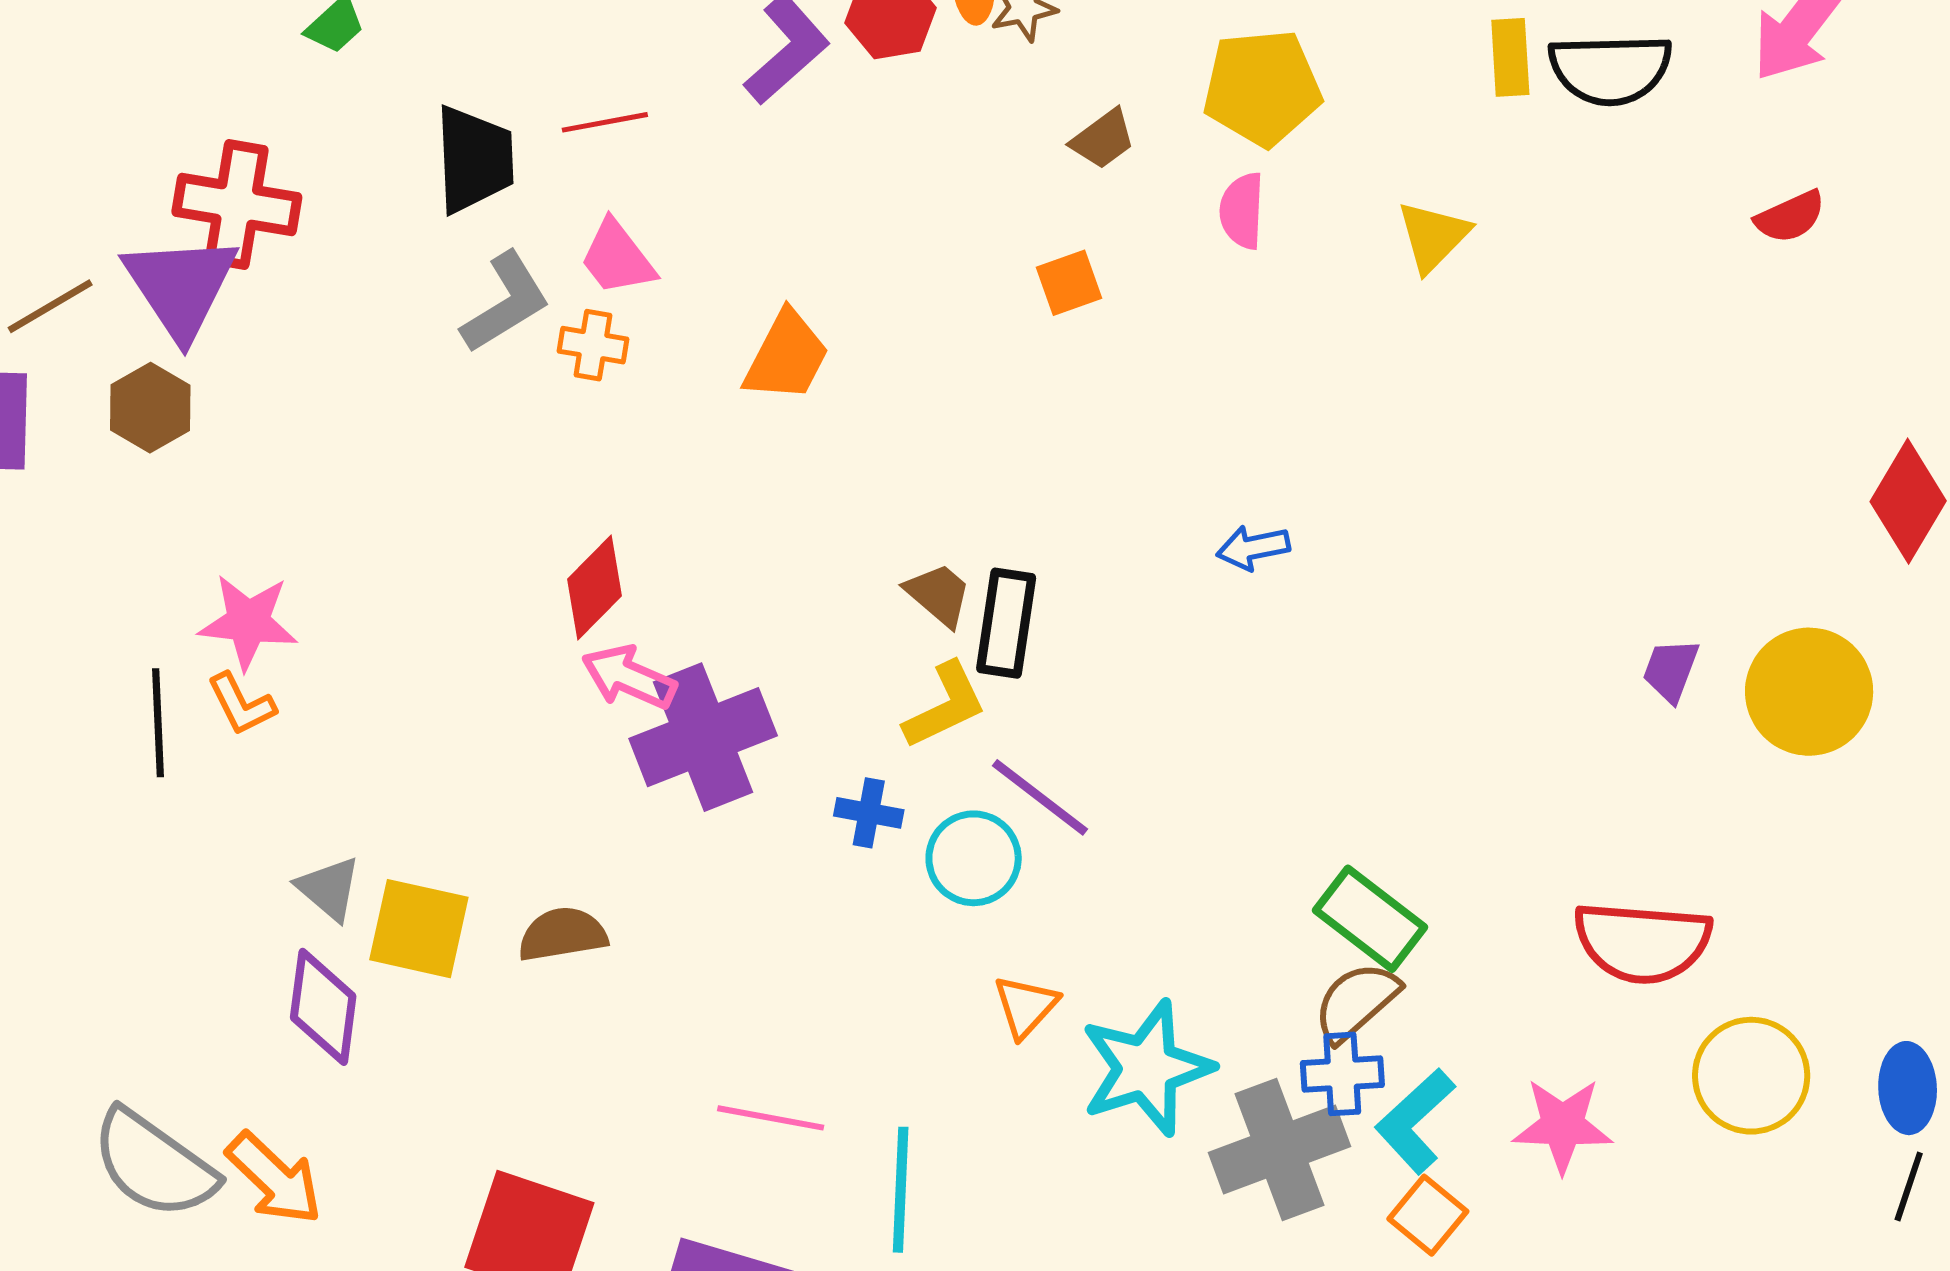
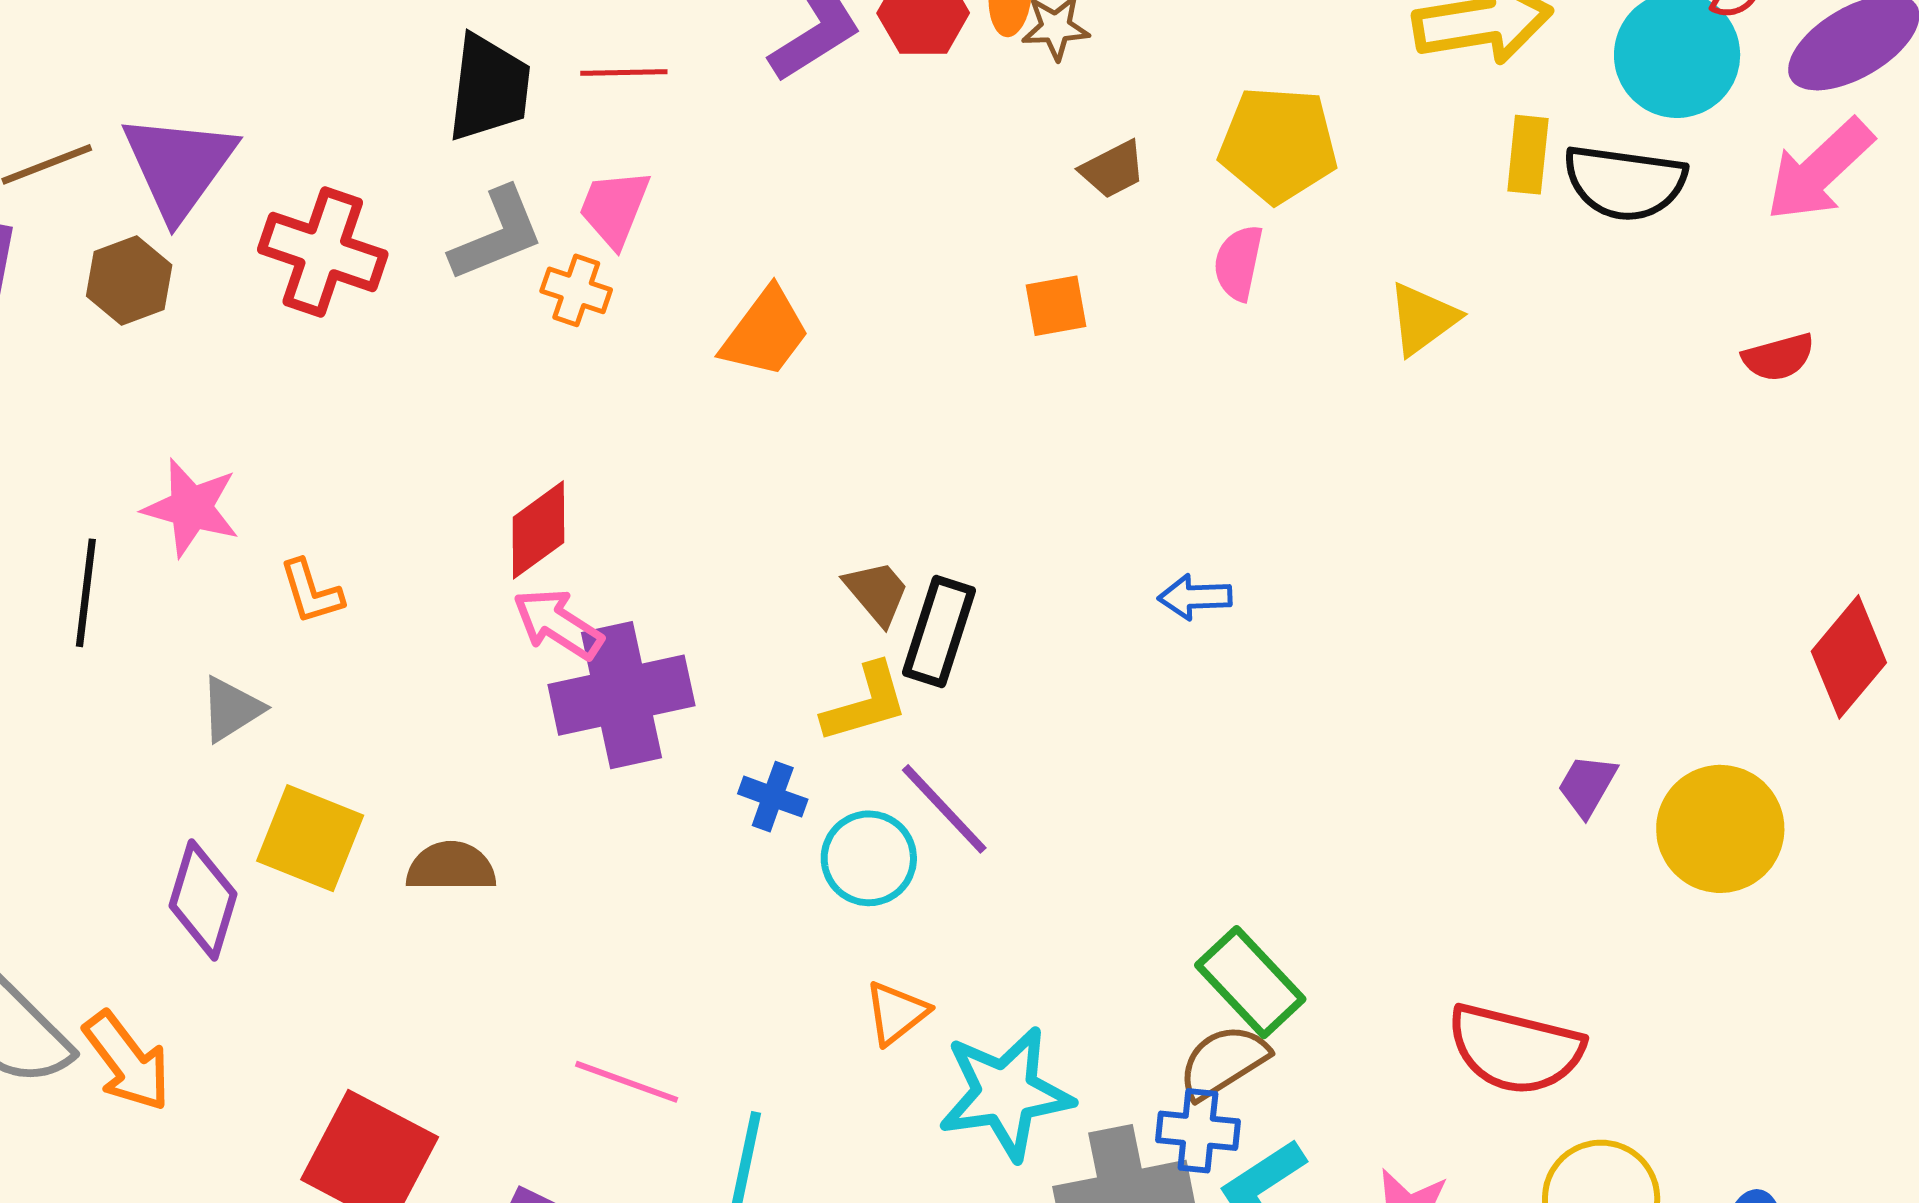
red cross: (237, 205) -> (323, 252), moved
pink trapezoid: (617, 258) -> (614, 208), turned 50
orange L-shape: (241, 704) -> (311, 592), moved
gray triangle: (329, 888) -> (231, 709), moved, turned 38

